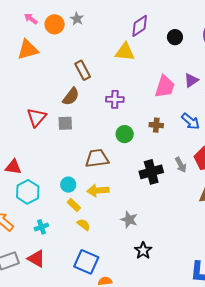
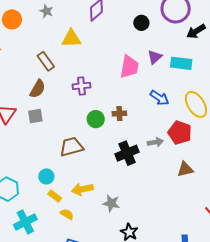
gray star: (77, 19) -> (46, 11), moved
black circle: (175, 37) -> (141, 23), moved
yellow triangle: (125, 52) -> (71, 39), moved
brown cross: (156, 125) -> (119, 114), moved
gray arrow: (181, 165) -> (155, 142), turned -63
yellow arrow: (98, 190) -> (82, 189), moved
cyan cross: (41, 227) -> (25, 222), size x1.6

